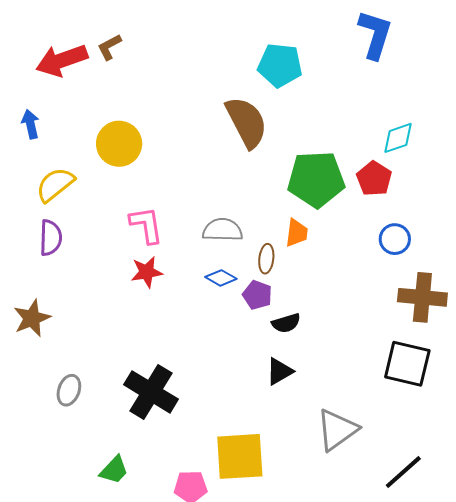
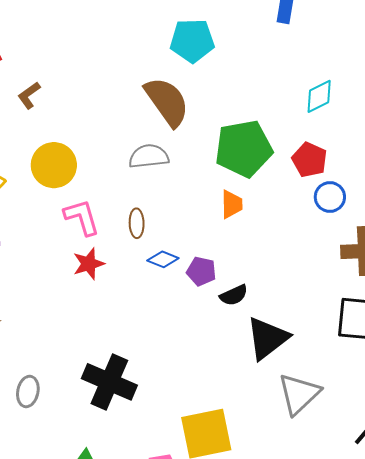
brown L-shape: (109, 47) -> (29, 95), moved
yellow circle: (119, 144) -> (54, 165), moved
red pentagon: (374, 179) -> (309, 160), moved
gray semicircle: (222, 230) -> (149, 156), moved
brown ellipse: (266, 259) -> (137, 223), moved
black triangle: (279, 371) -> (267, 338), moved, size x1.6

